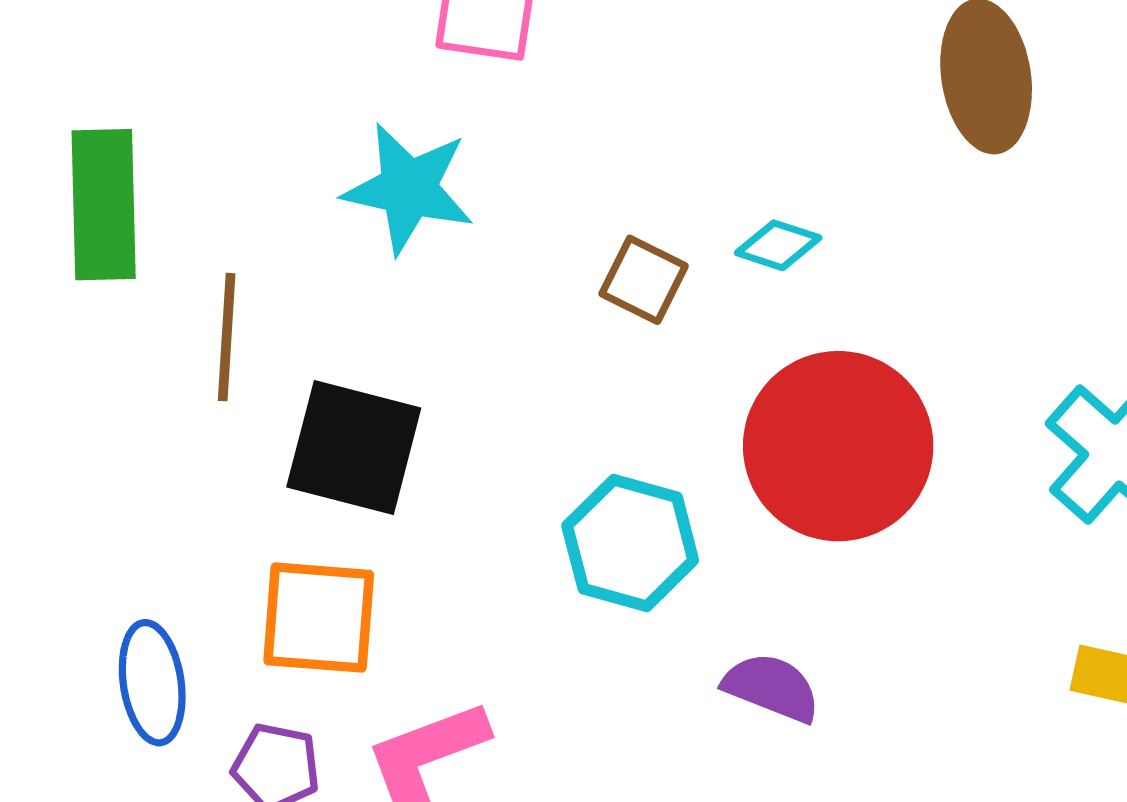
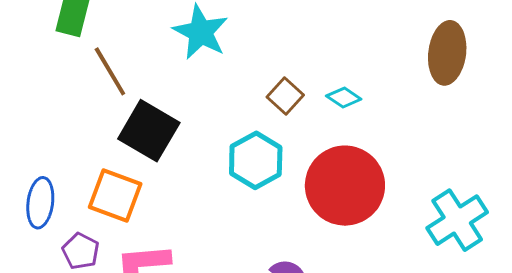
brown line: (227, 337) -> (110, 71), turned -50
cyan hexagon: (630, 543) -> (256, 160), moved

